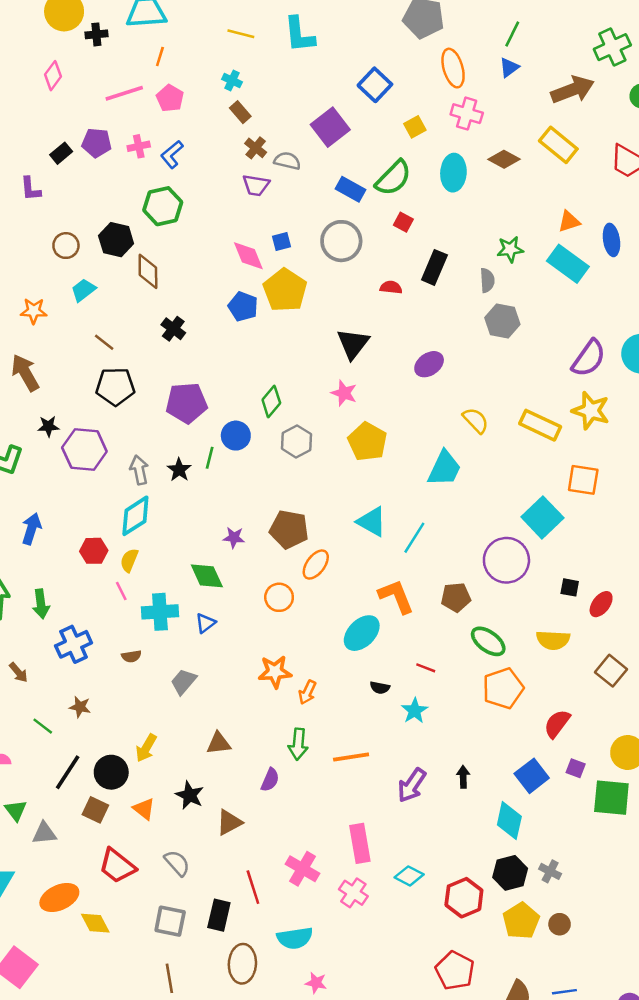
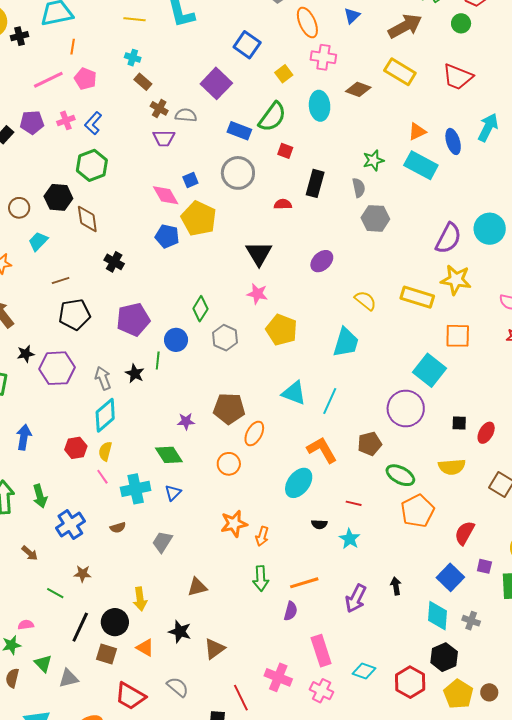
brown line: (104, 342) -> (61, 281), turned -48
yellow arrow: (146, 748) -> (140, 599), turned -30
purple semicircle: (270, 780) -> (291, 611), moved
gray cross: (550, 871) -> (471, 621), moved

